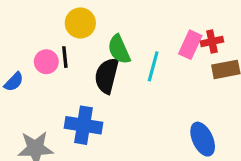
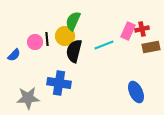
yellow circle: (80, 23) -> (65, 36), moved
green semicircle: (119, 49) -> (73, 21), moved, turned 48
cyan line: (153, 66) -> (104, 45), turned 54

